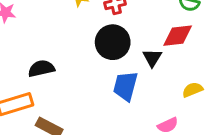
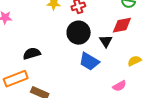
blue trapezoid: (125, 86) -> (89, 61), turned -70

